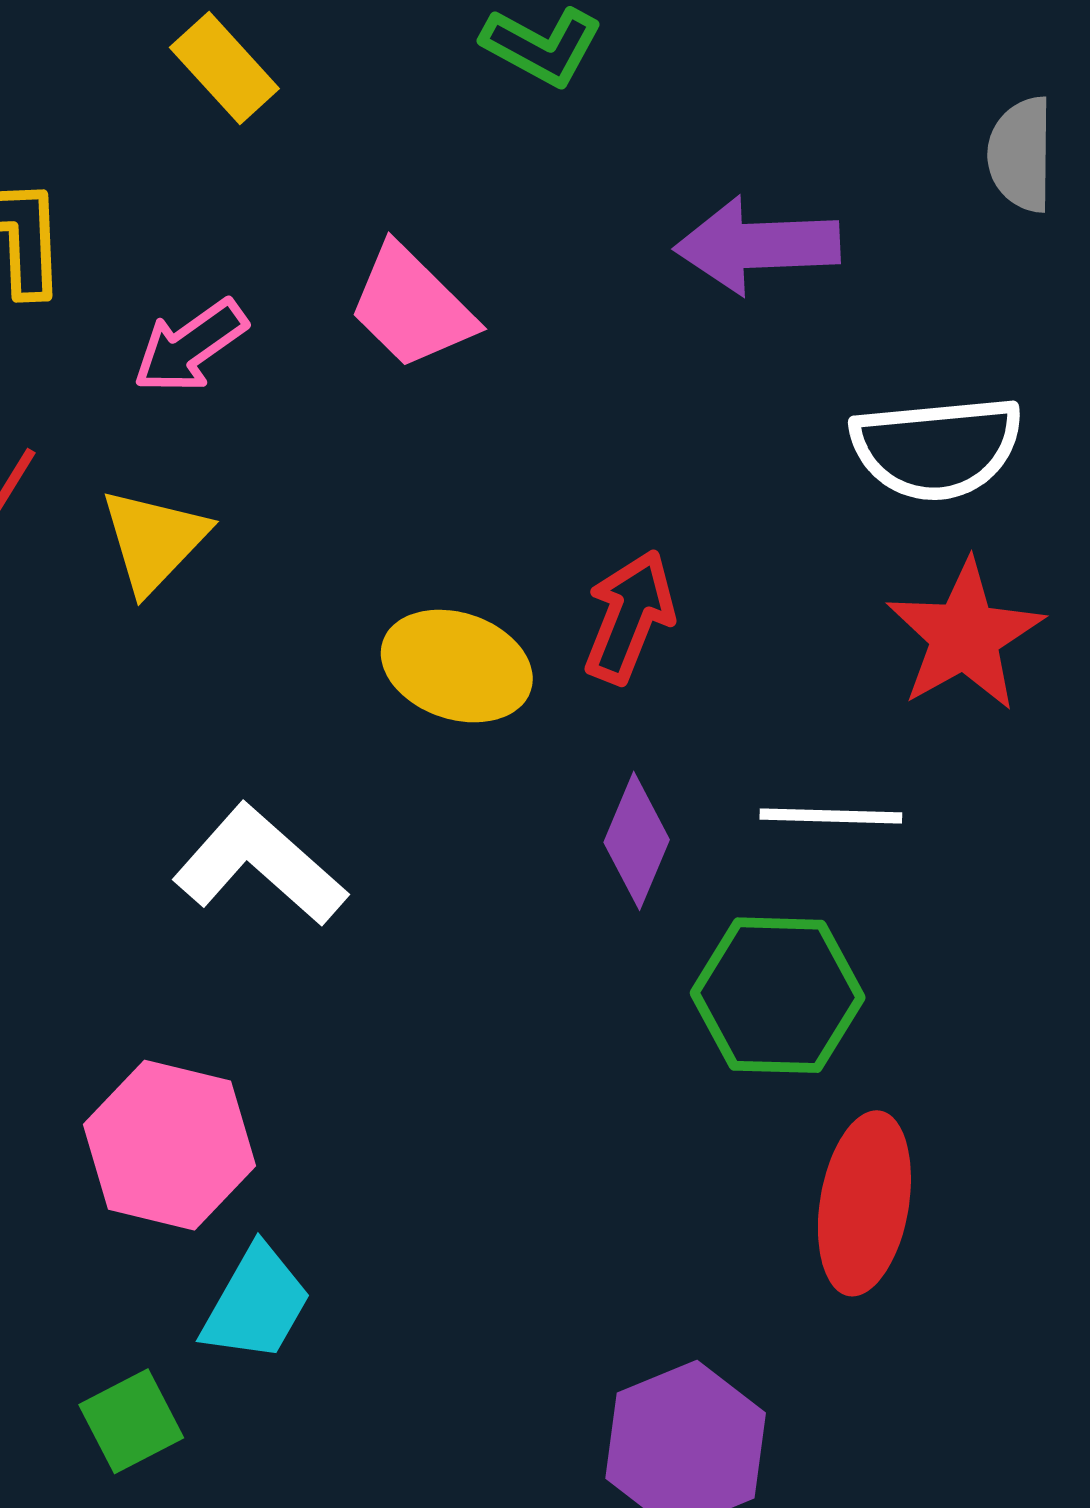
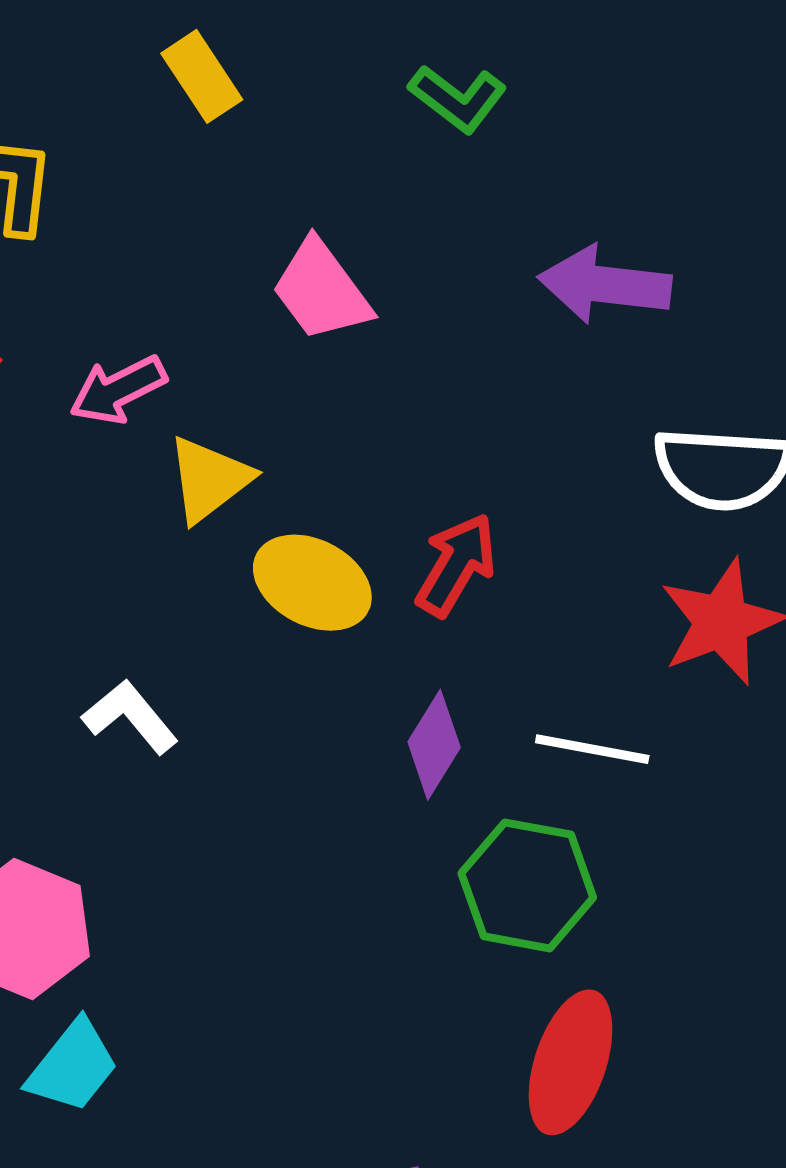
pink arrow: (190, 346) -> (118, 390), moved
yellow triangle: (154, 540) -> (209, 479), moved
white L-shape: (260, 865) -> (130, 717), size x0.7

